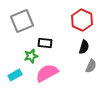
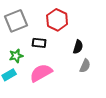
red hexagon: (82, 20) -> (57, 20), moved
green star: (31, 56) -> (16, 56), moved

